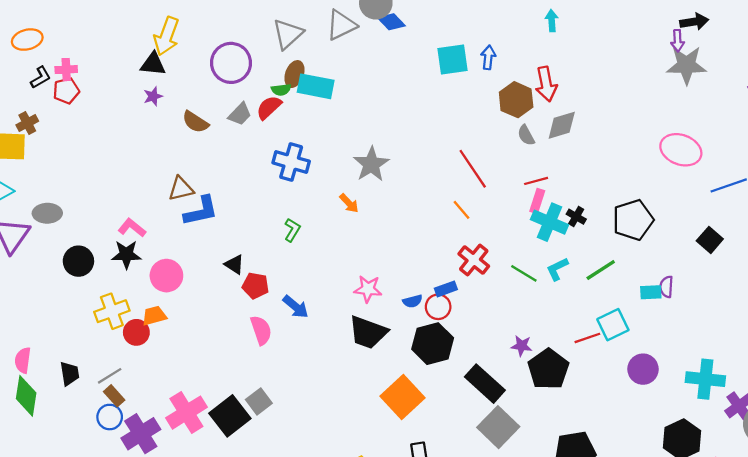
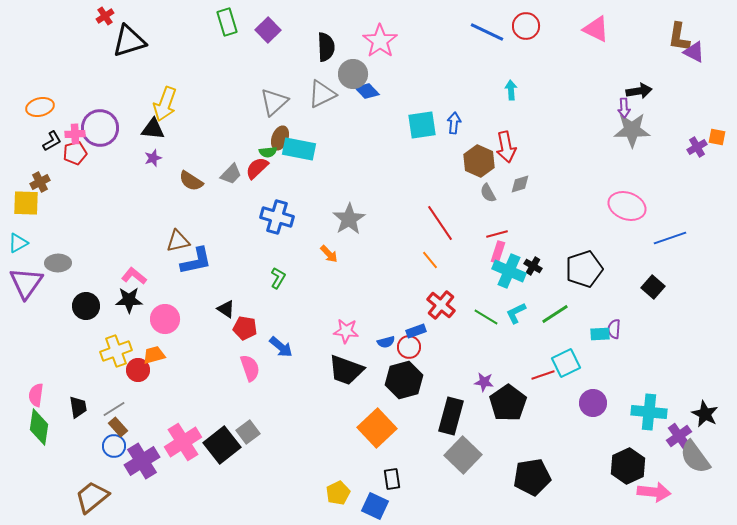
purple circle: (231, 63) -> (100, 128), moved
gray diamond: (562, 125) -> (520, 184), size x0.7
black rectangle: (485, 384) -> (451, 416), turned 63

